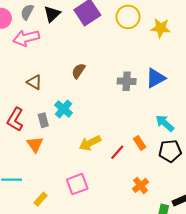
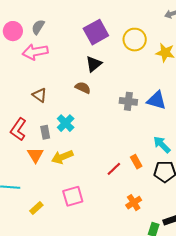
black triangle: (52, 14) -> (94, 64), moved
brown semicircle: (78, 71) -> (83, 88), turned 77
blue triangle: (156, 78) -> (156, 100), turned 40
yellow arrow: (90, 143) -> (62, 157), moved

